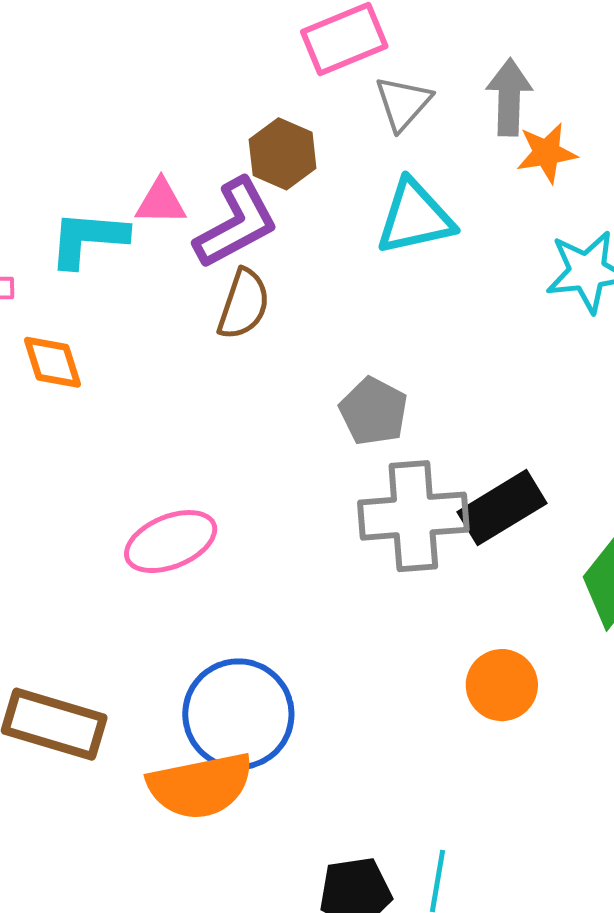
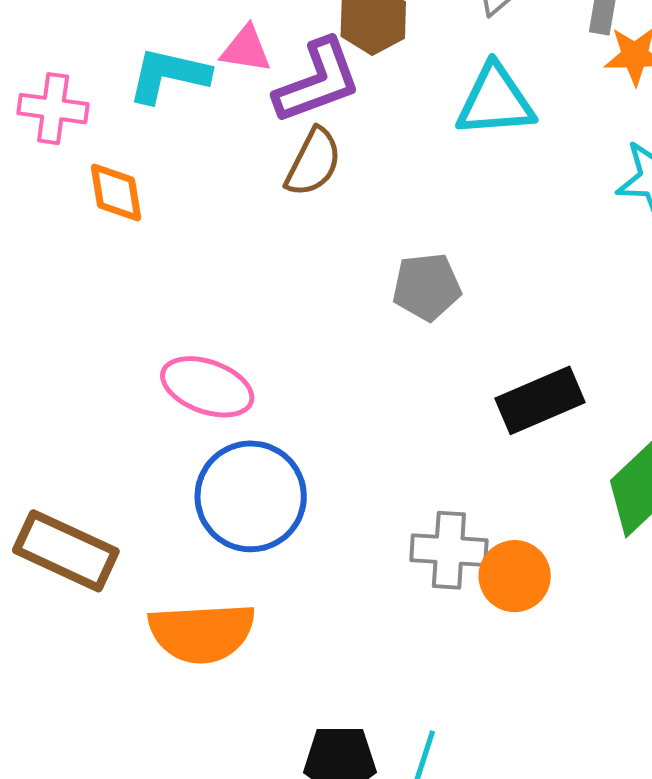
gray pentagon: (373, 411) -> (427, 287), turned 30
gray cross: (413, 516) -> (449, 550), moved, size x0.7
pink ellipse: (171, 542) -> (207, 387), turned 34
blue circle: (238, 714) -> (251, 496), moved

